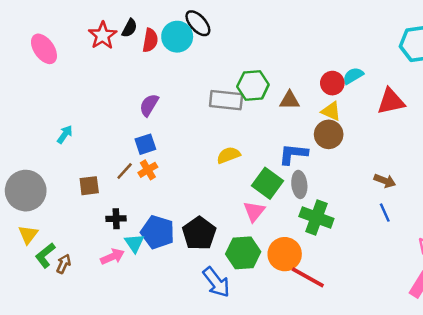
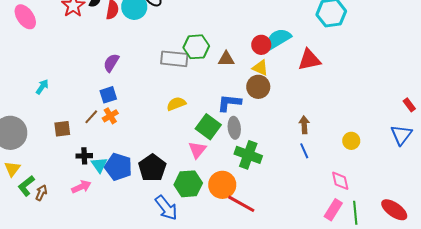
cyan semicircle: (353, 76) -> (278, 39), size x1.5
brown arrow: (385, 181) -> (304, 125), turned -114
cyan triangle: (134, 243) -> (99, 165), moved

